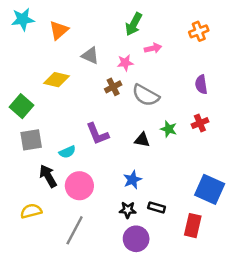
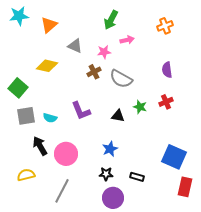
cyan semicircle: (67, 152) -> (50, 118), moved, turned 40
black rectangle: (157, 207) -> (137, 177), moved
red rectangle: (193, 226) -> (185, 187), moved

